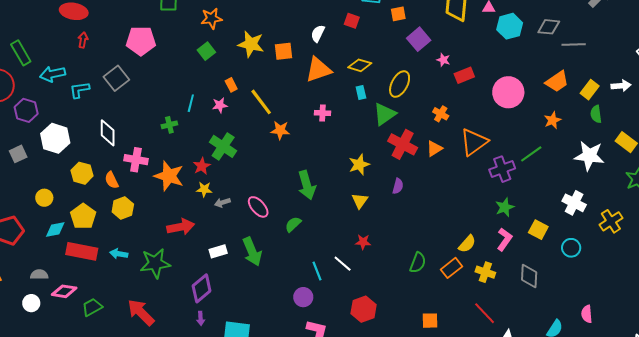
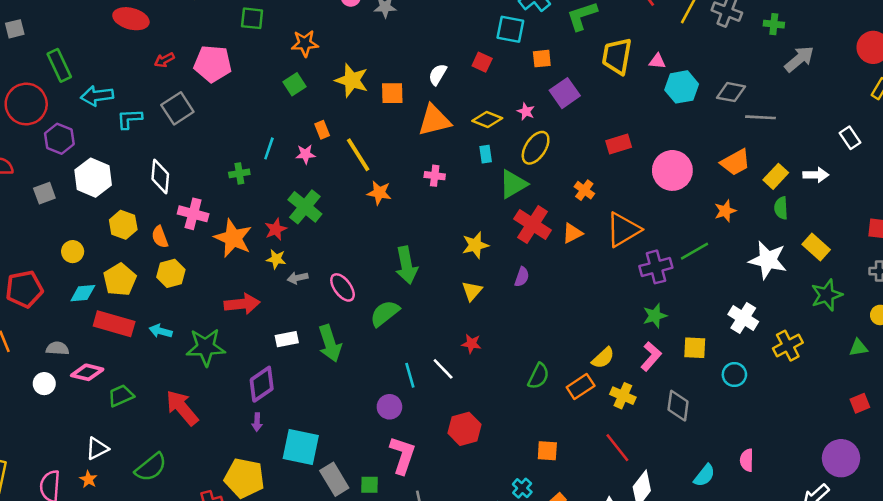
red arrow: (83, 40) -> (164, 60), moved, turned -133
pink star: (443, 60) -> (526, 111), moved
green semicircle: (293, 224) -> (385, 313), size x1.4
yellow square: (538, 230) -> (695, 348), turned -30

